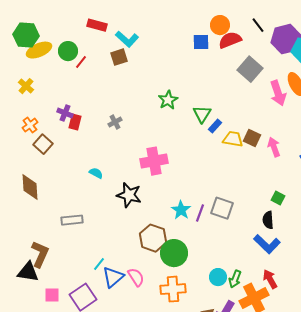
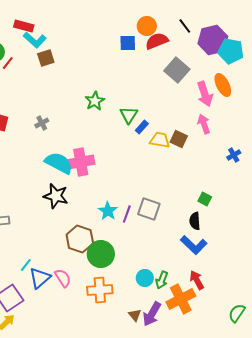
cyan L-shape: (127, 39) -> (35, 40), moved
pink arrow: (274, 147) -> (204, 124), moved
cyan semicircle: (96, 173) -> (59, 163), moved, size x2.0

